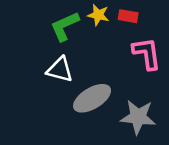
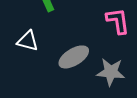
white triangle: (60, 70) -> (28, 41), moved

